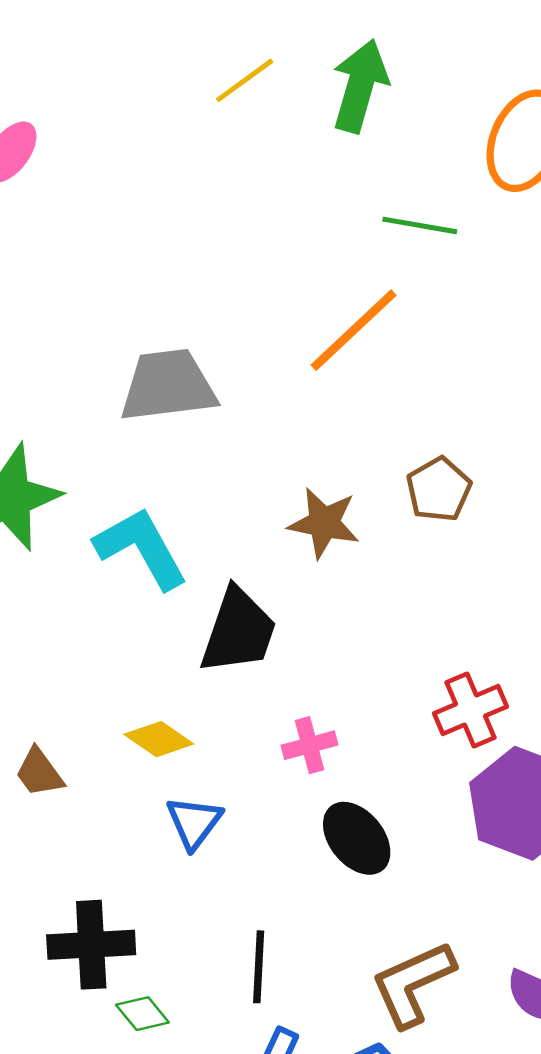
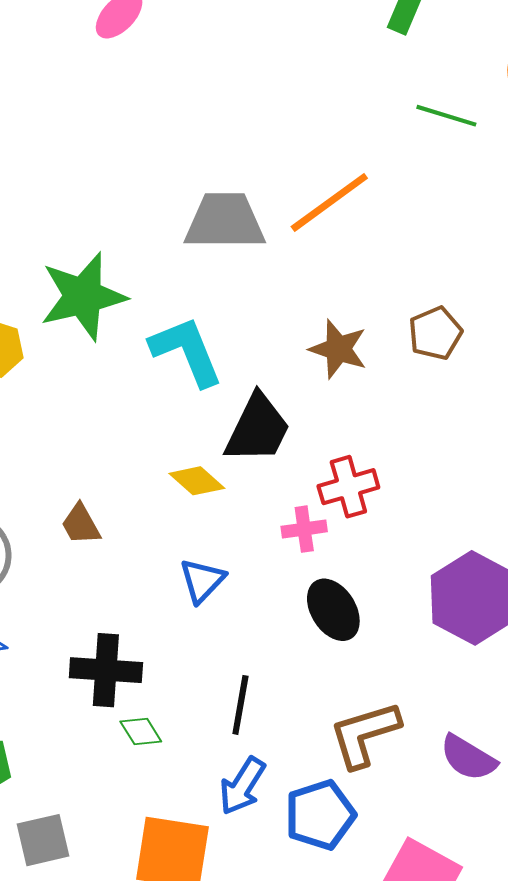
orange line: (354, 330) -> (329, 202), moved
red cross: (471, 710) -> (348, 487), moved
yellow diamond: (159, 739) -> (197, 481), moved

